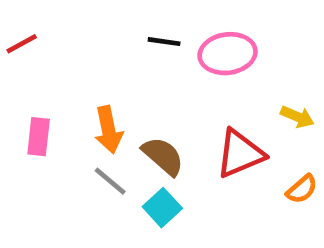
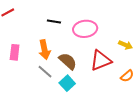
black line: (164, 42) -> (54, 21), moved
pink ellipse: (228, 54) -> (85, 29), moved

